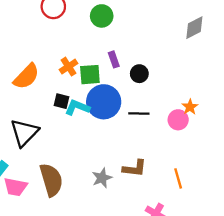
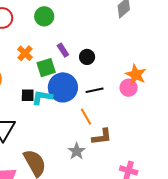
orange cross: (68, 67) -> (25, 53), moved
orange star: (190, 107) -> (136, 75), size x1.5
orange line: (178, 178) -> (86, 117), moved

